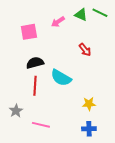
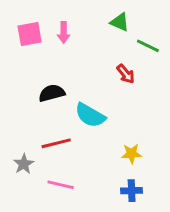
green line: (100, 13) -> (148, 46), moved
pink arrow: (58, 22) -> (64, 33), moved, turned -56
pink square: (29, 32) -> (30, 34), moved
red line: (35, 86) -> (56, 143), moved, turned 72

